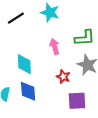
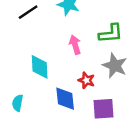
blue diamond: (28, 91) -> (65, 99), moved

